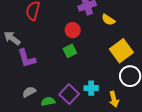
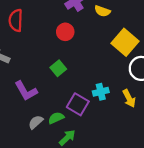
green square: (70, 51) -> (58, 68), moved
purple L-shape: (27, 58) -> (26, 91), moved
gray semicircle: (29, 92) -> (36, 122), moved

